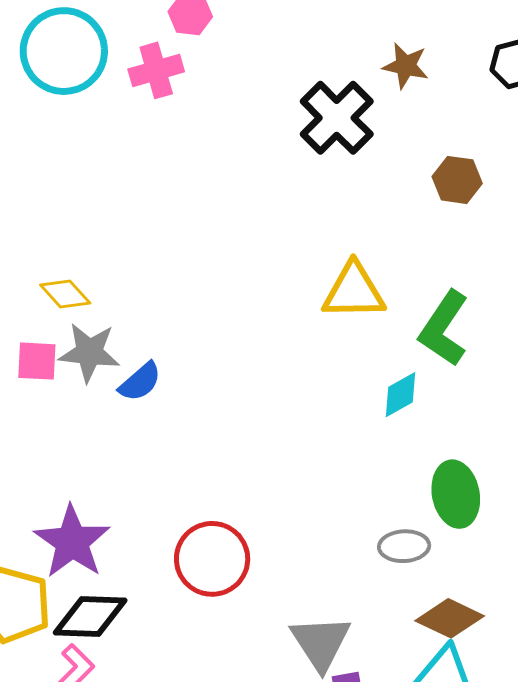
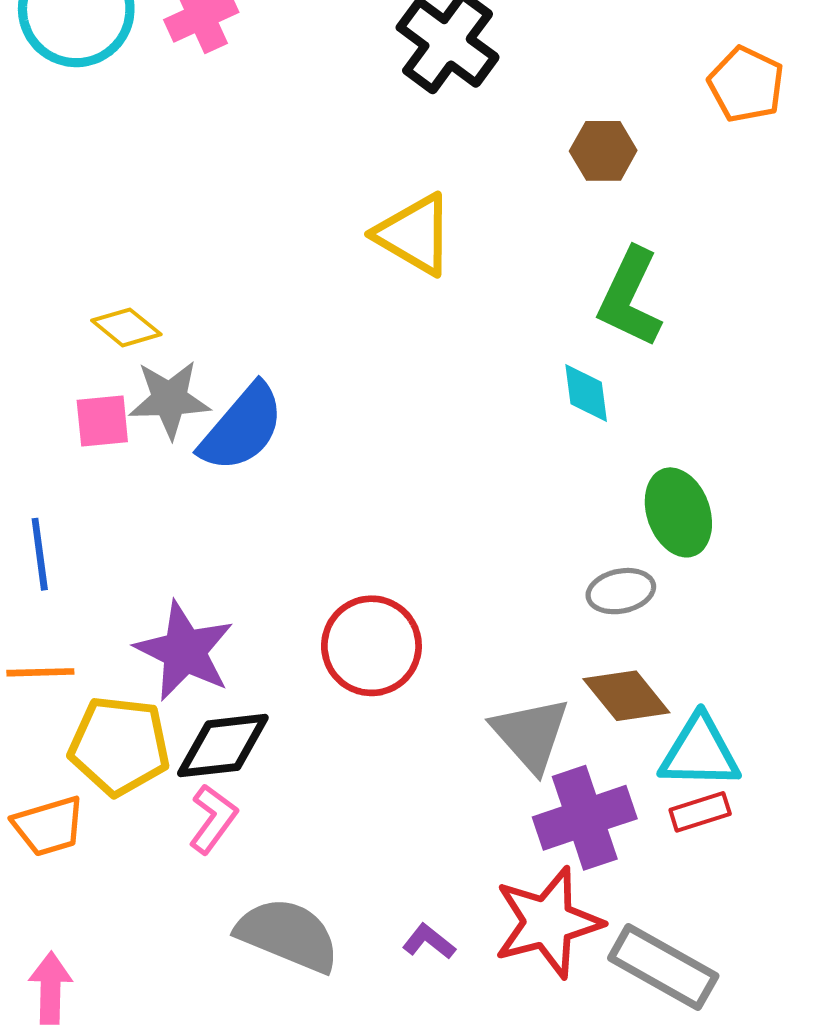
brown hexagon: (457, 180) -> (603, 151), moved
yellow triangle: (354, 291) -> (414, 234), moved, turned 40
blue semicircle: (140, 382) -> (242, 428), size x1.6
cyan diamond: (400, 395) -> (586, 393), turned -60
brown diamond: (450, 618) -> (626, 696), moved, turned 34

